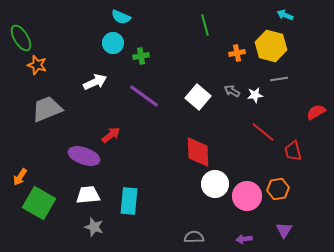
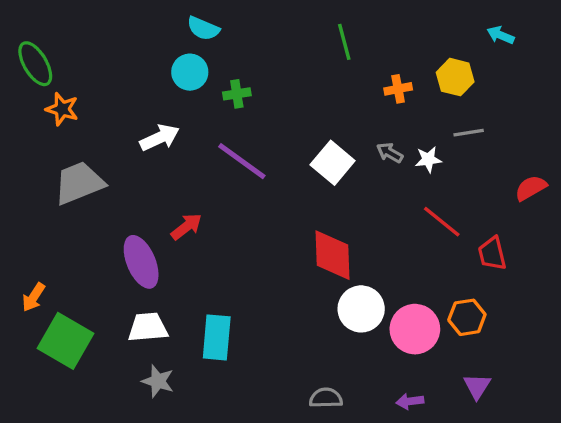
cyan arrow: (285, 15) -> (501, 35), moved
yellow hexagon: (271, 46) -> (455, 77), size x0.7
purple ellipse: (84, 156) -> (141, 262), turned 48

